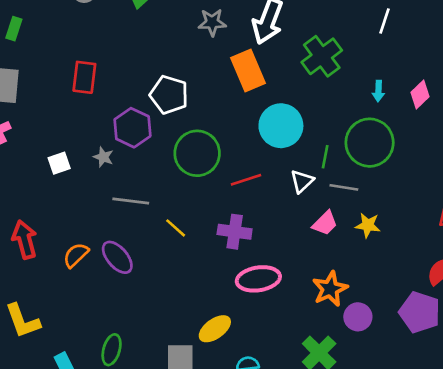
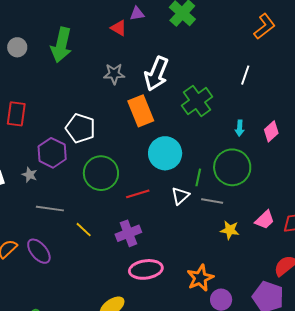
pink trapezoid: (325, 223) -> (265, 220), moved
purple cross: (235, 232) -> (128, 233), turned -30

